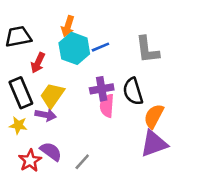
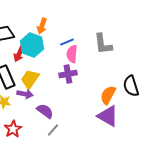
cyan hexagon: (74, 48) -> (32, 45), moved
black semicircle: (133, 91) -> (131, 86), moved
pink semicircle: (107, 106) -> (72, 54), moved
purple triangle: (154, 144) -> (108, 116), turned 50
purple semicircle: (51, 151) -> (45, 111), moved

